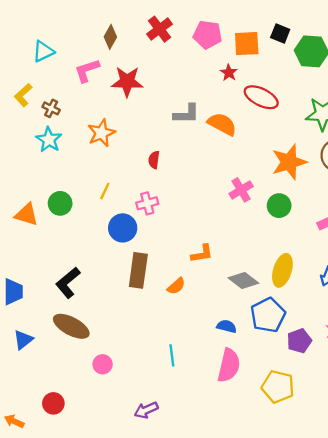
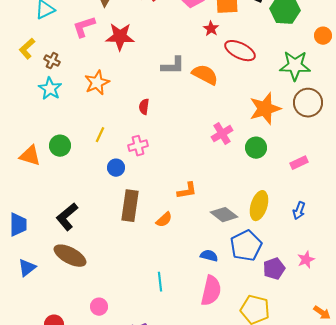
blue circle: (123, 228) -> (116, 168), size x0.7
pink circle: (103, 364) -> (99, 307), moved

